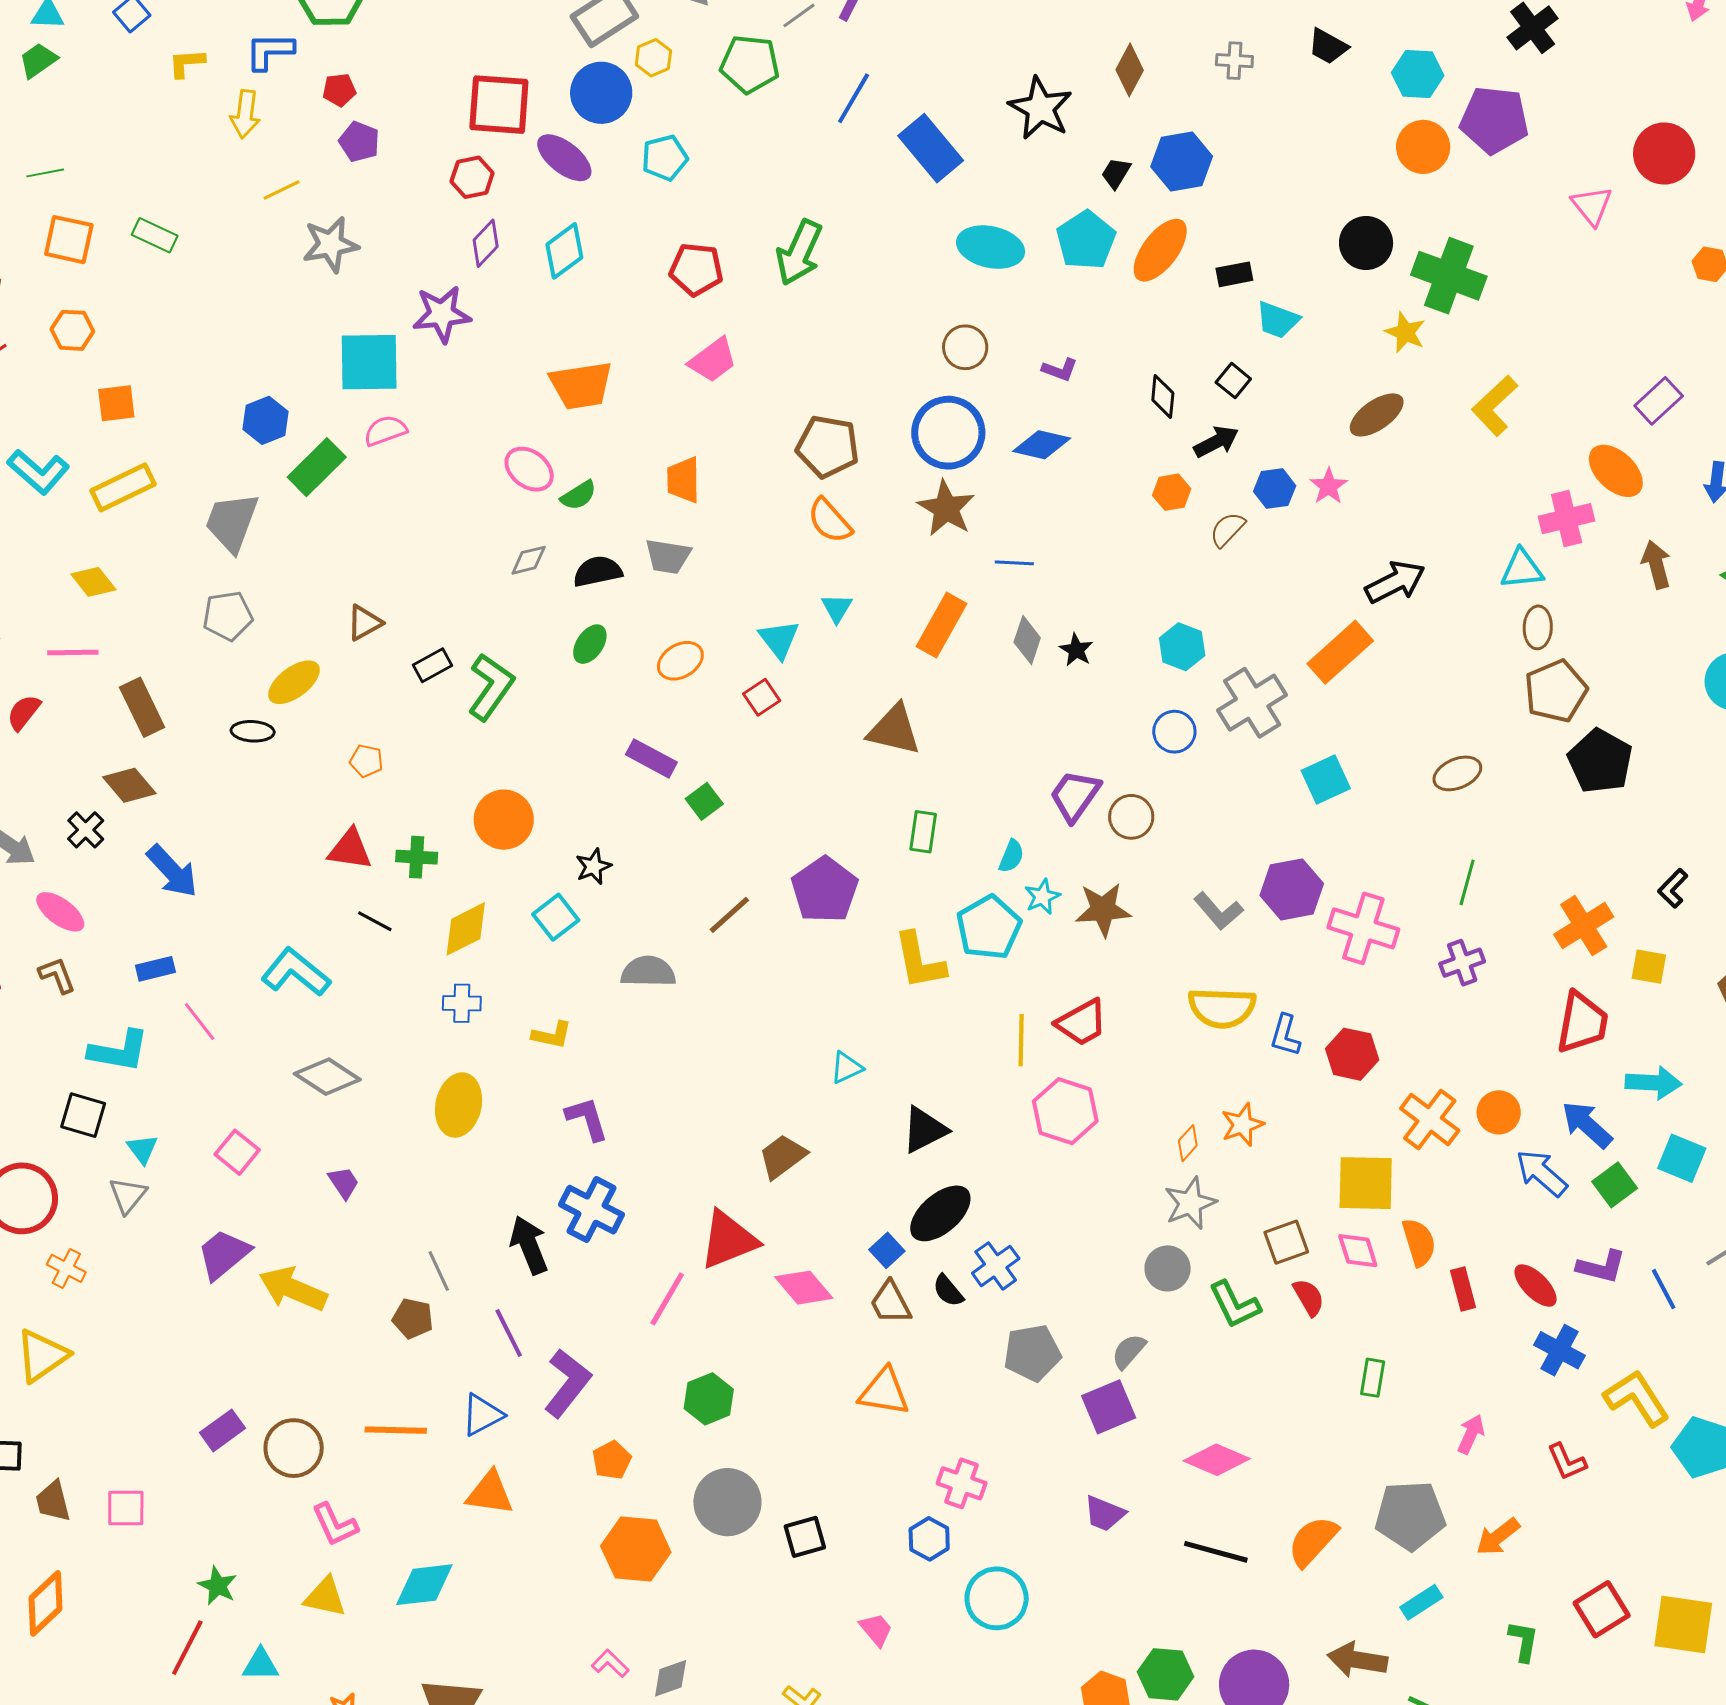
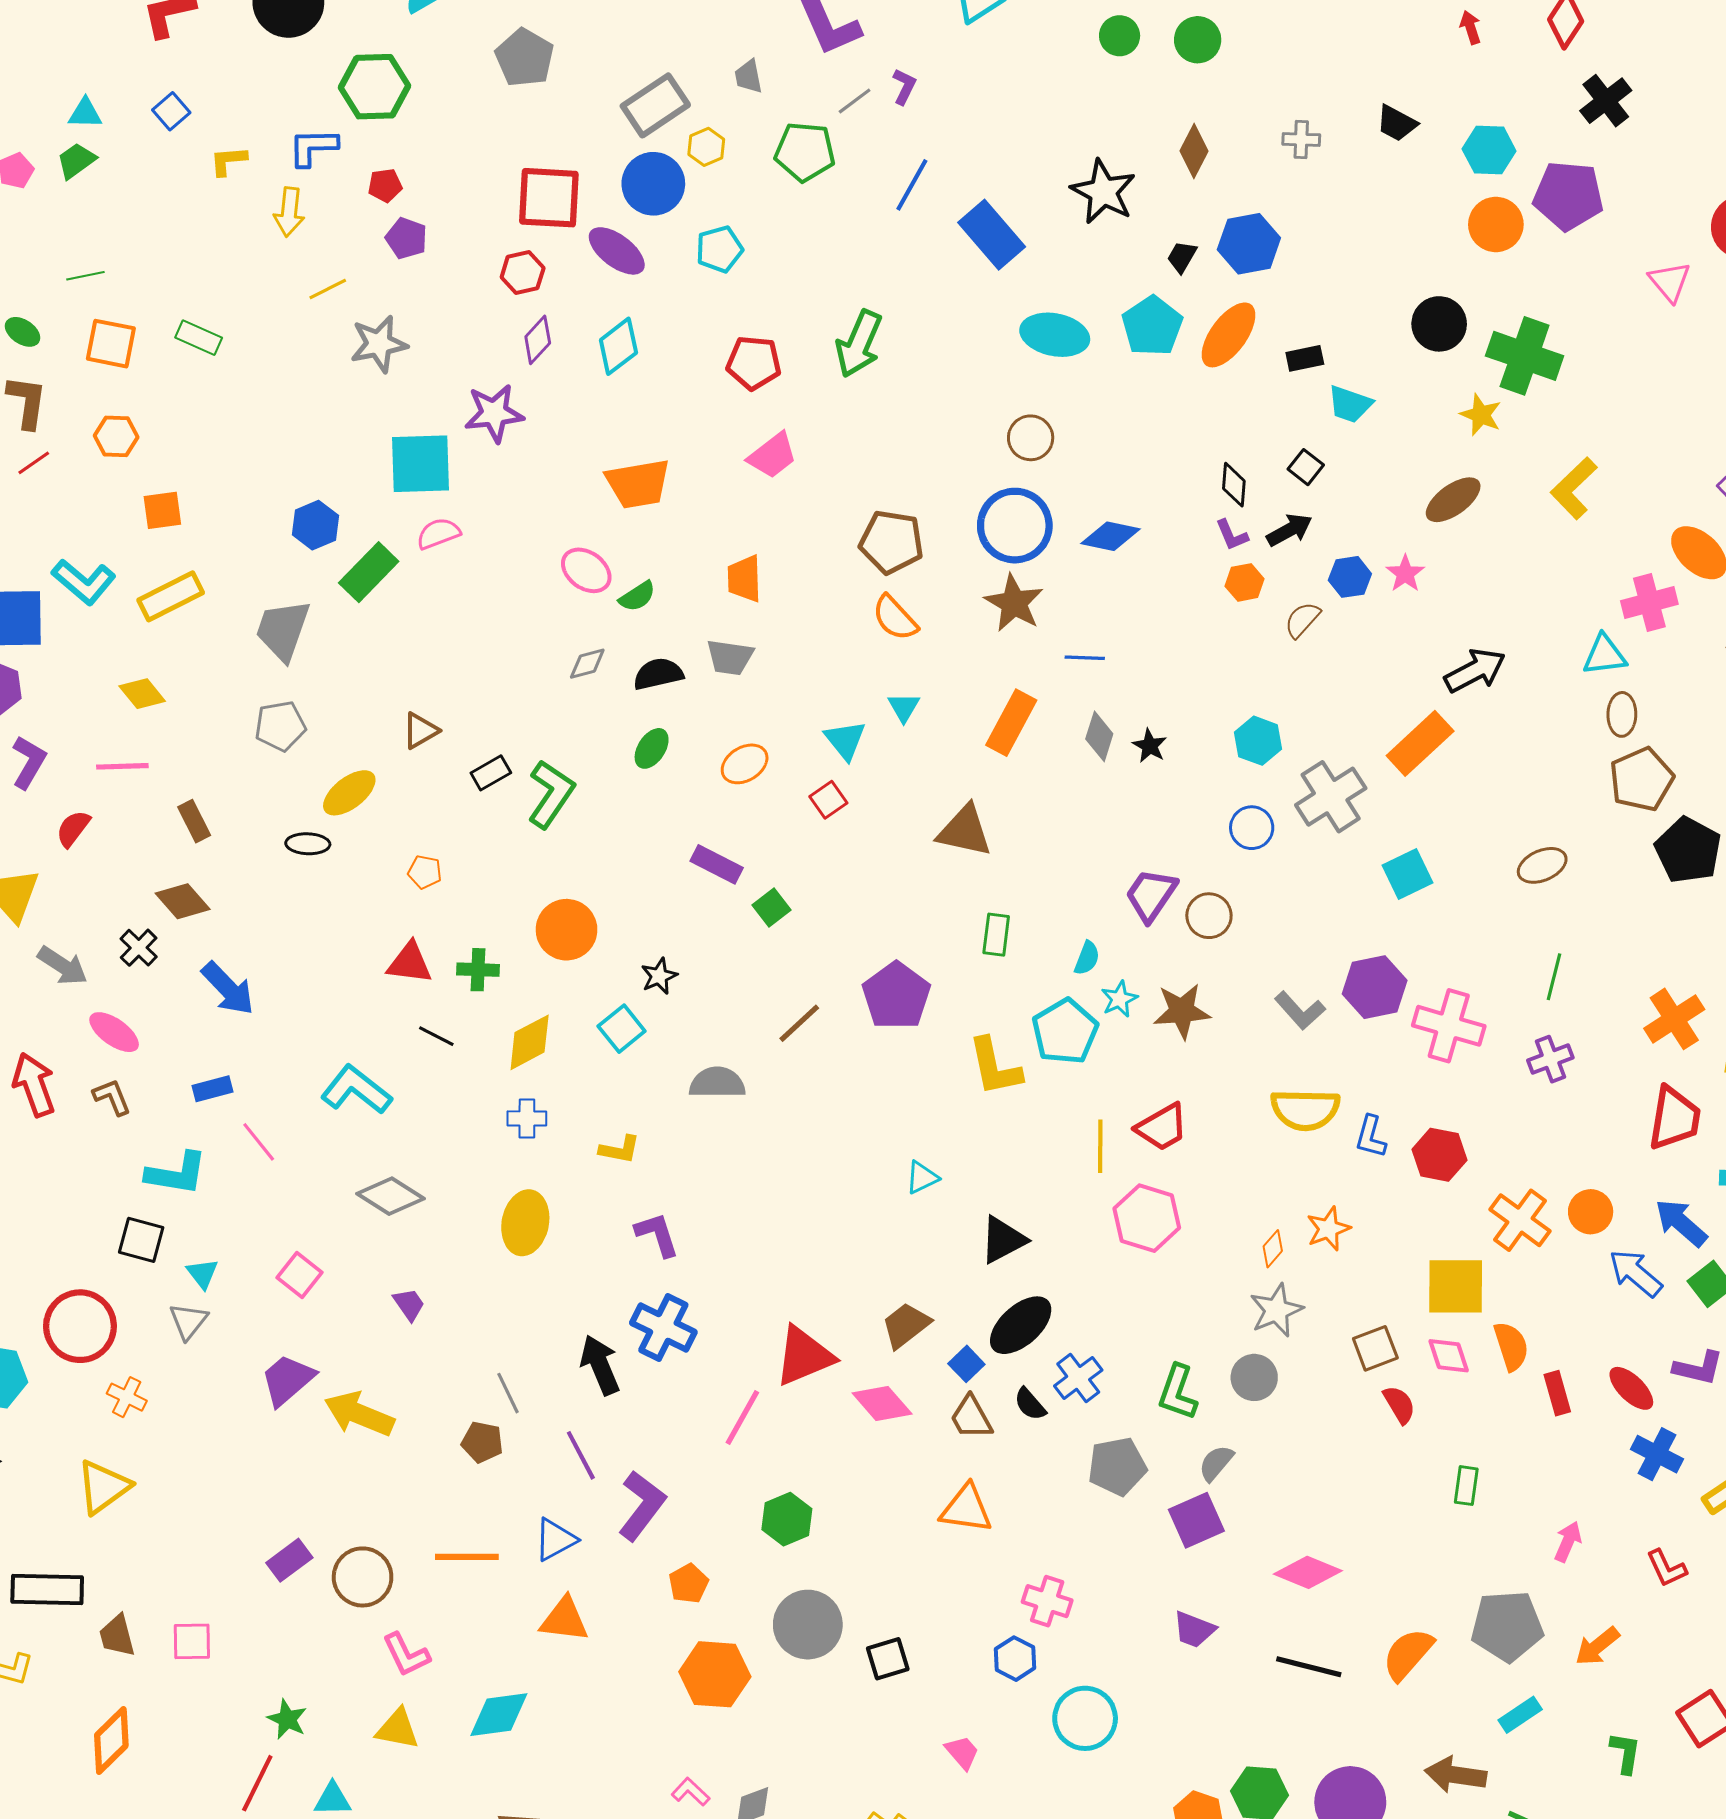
purple L-shape: (1060, 370) -> (1232, 535), moved, turned 48
brown rectangle: (142, 707) -> (194, 821), size x0.7
brown trapezoid: (782, 1156) -> (906, 1325), moved
green L-shape: (1235, 1305) -> (1178, 1392), moved, turned 46

